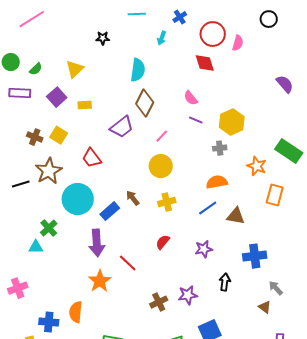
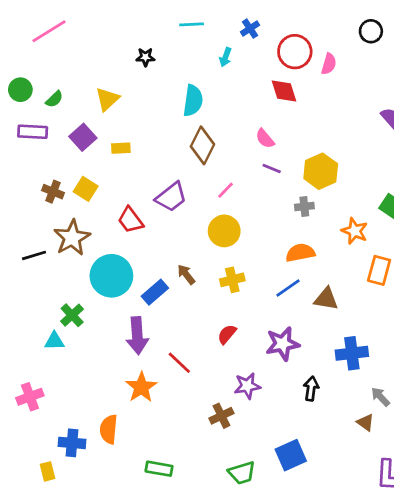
purple trapezoid: (122, 127) -> (171, 197), moved
purple star: (204, 249) -> (283, 344), size x1.4
purple star: (188, 295) -> (247, 386), moved

